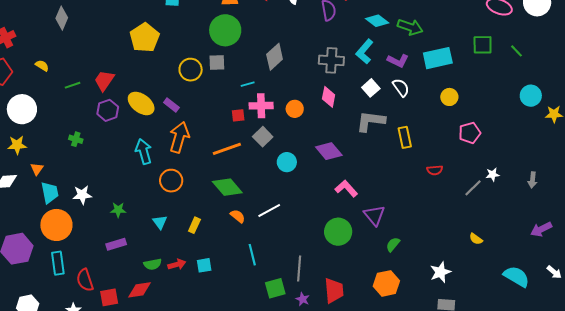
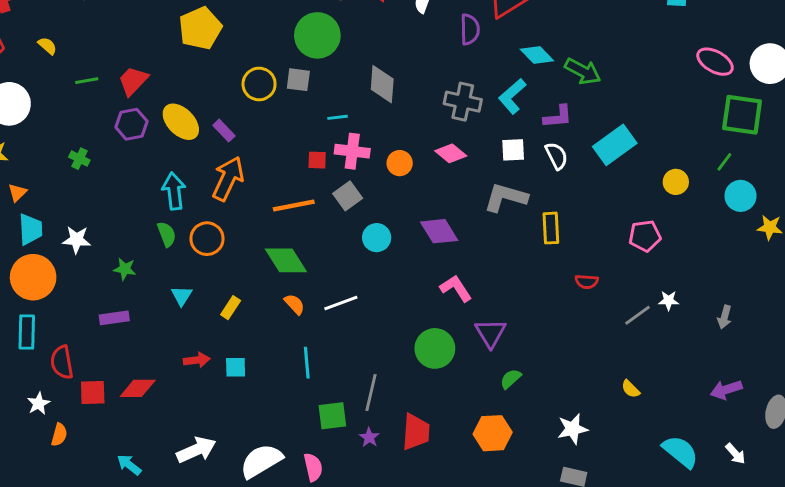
green square: (483, 45) -> (742, 115), moved, size x1.4
green line: (517, 51) -> (724, 162), moved, turned 72
gray diamond: (275, 57) -> (382, 84), turned -52
cyan rectangle: (438, 58) -> (615, 145), moved, turned -32
purple L-shape: (398, 61) -> (558, 117), turned -40
white square: (371, 88) -> (513, 150), turned 30
pink diamond: (329, 97) -> (451, 153), turned -70
yellow circle: (449, 97) -> (676, 182), moved
green semicircle: (153, 264) -> (167, 234), moved, turned -108

